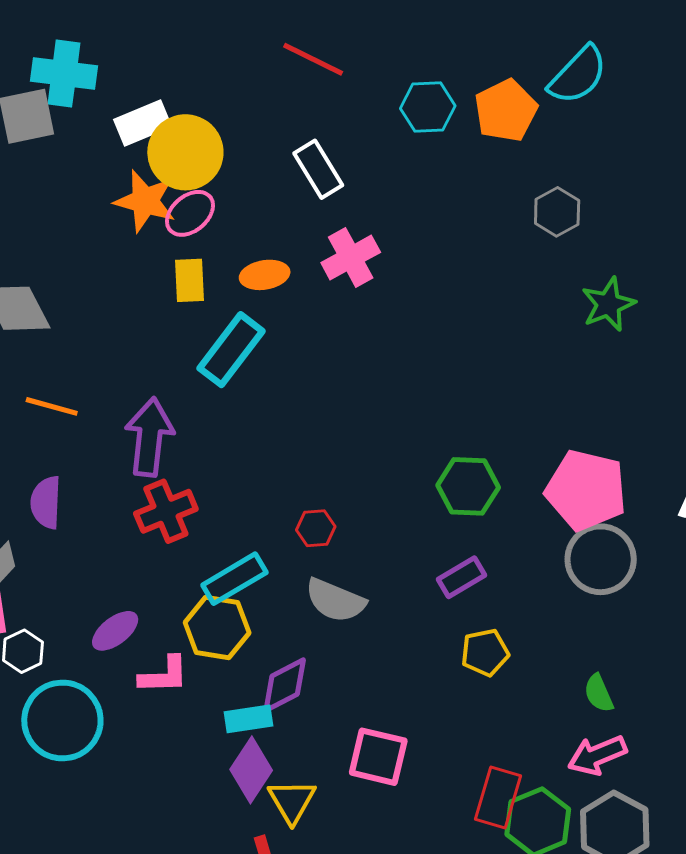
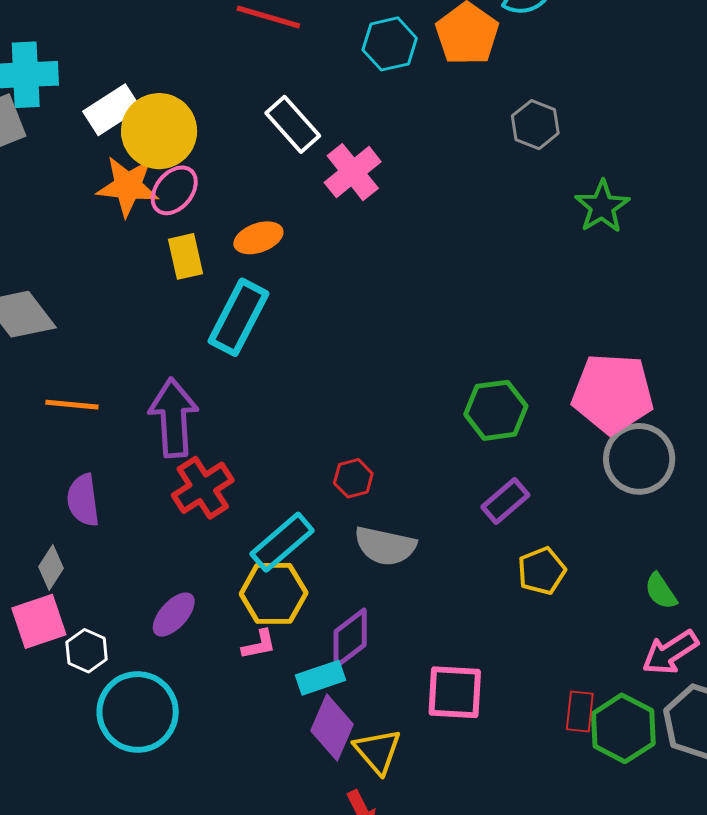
pink cross: (351, 257) -> (353, 172), moved
pink L-shape: (164, 675) -> (259, 645), moved, size x0.7
red rectangle: (498, 798) -> (580, 711), size x0.7

